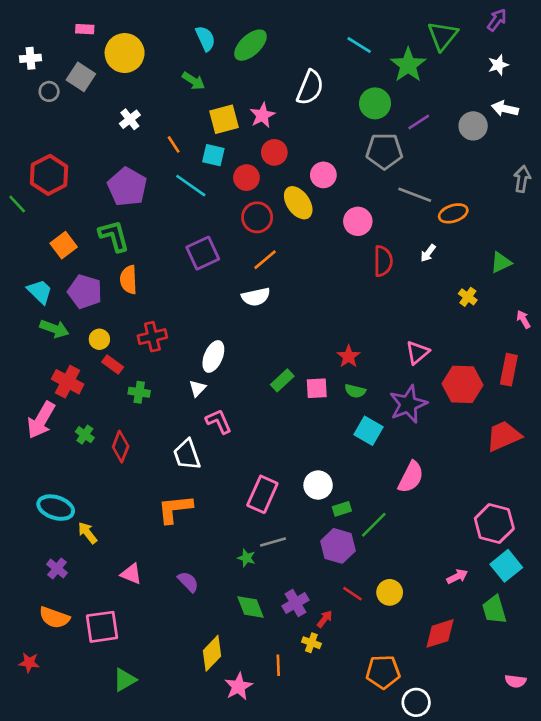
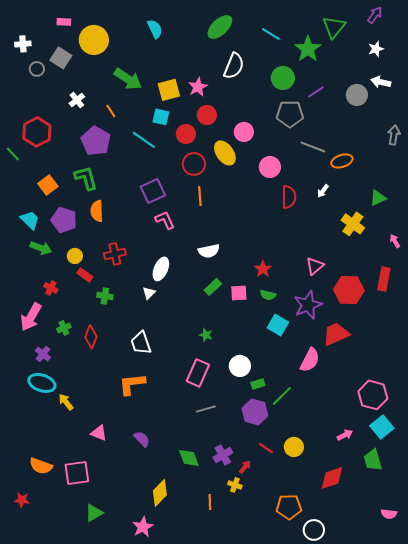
green ellipse: (250, 45) -> (220, 27), moved
green arrow: (193, 81) -> (128, 79), moved, size x1.6
white cross: (130, 119) -> (77, 100), moved
orange line: (174, 144) -> (111, 111), moved
orange line: (265, 260) -> (200, 196), turned -54
white semicircle: (256, 297) -> (209, 251), moved
yellow cross: (468, 297) -> (353, 224), size x1.6
red cross: (68, 382) -> (51, 288), size x0.6
pink L-shape: (219, 421) -> (165, 220), moved
green cross: (85, 435) -> (64, 328), turned 32
red trapezoid: (504, 436) -> (336, 334), moved
green star: (246, 558) -> (206, 335), moved
purple cross: (57, 569) -> (43, 354), moved
pink star: (239, 686) -> (143, 527), moved

